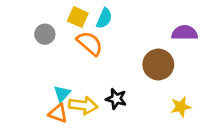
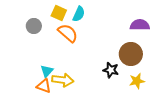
brown circle: (158, 64) -> (131, 54), moved
black star: (116, 99) -> (111, 70), moved

